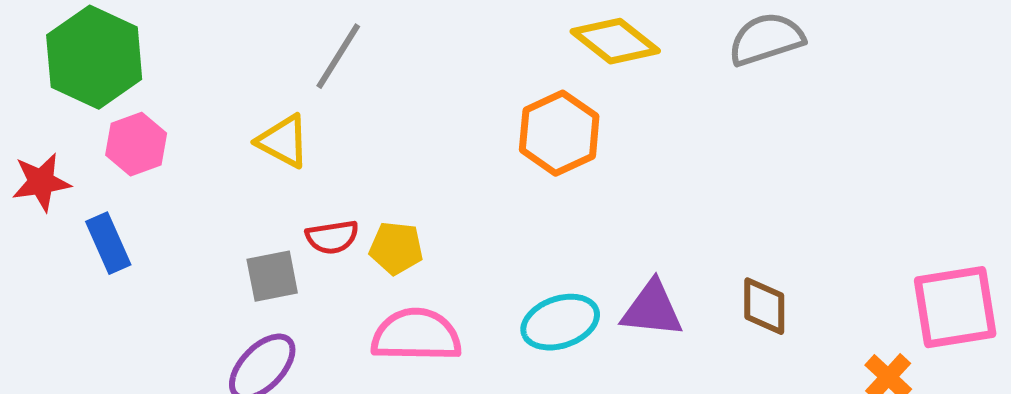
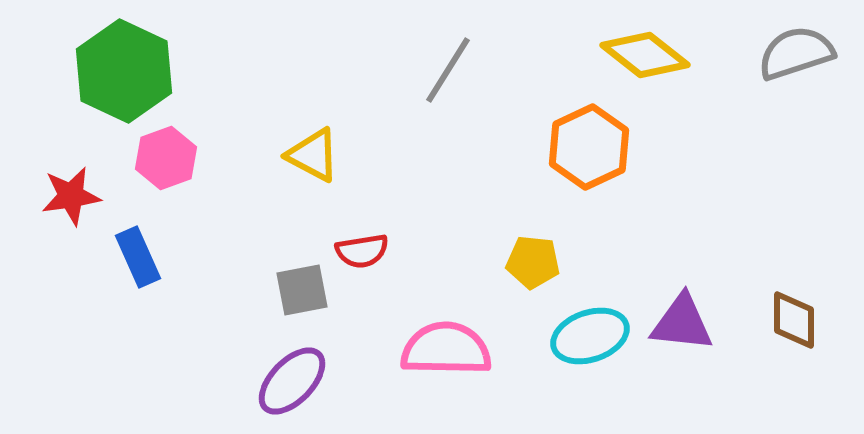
gray line: (338, 56) -> (448, 70), moved
yellow pentagon: (396, 248) -> (533, 262), moved

